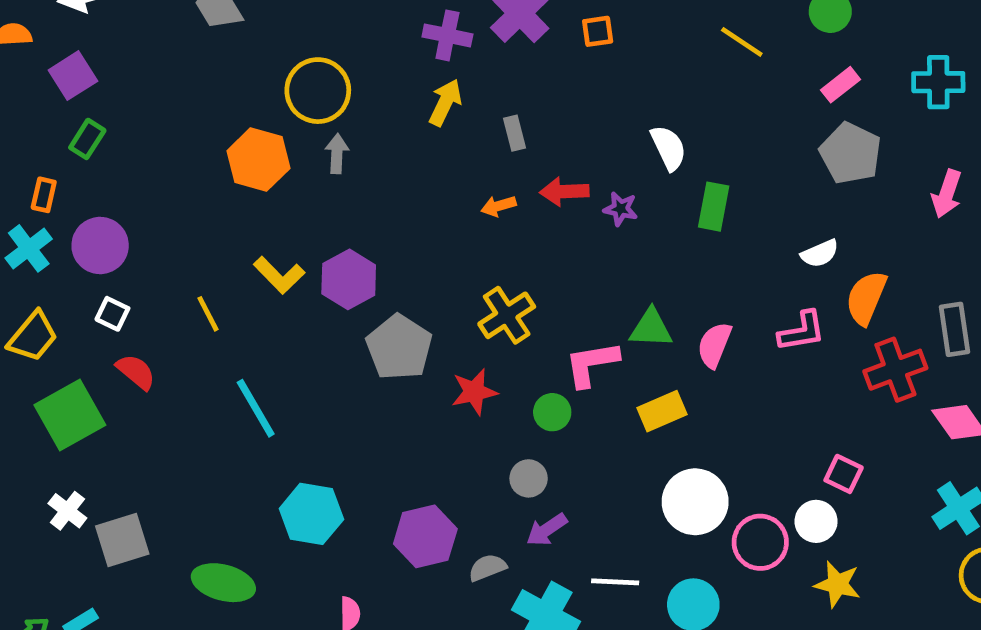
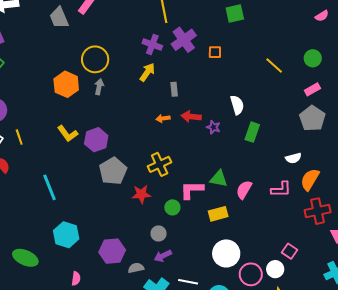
yellow line: (208, 314) -> (19, 137), moved

